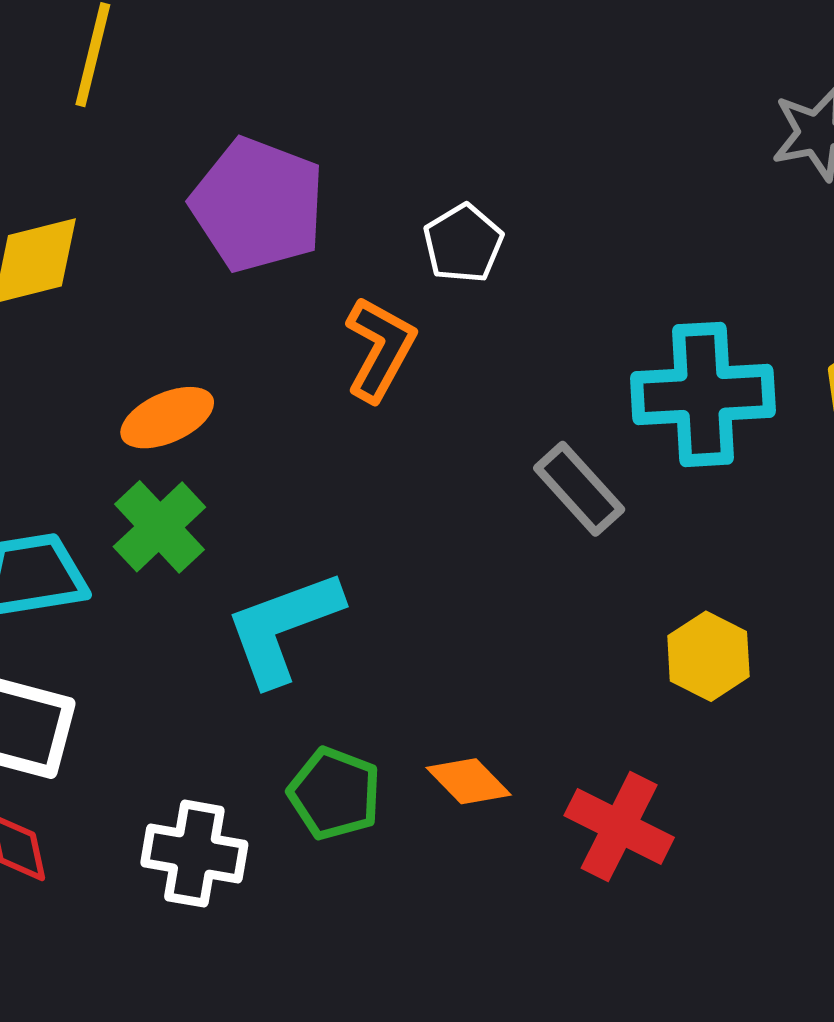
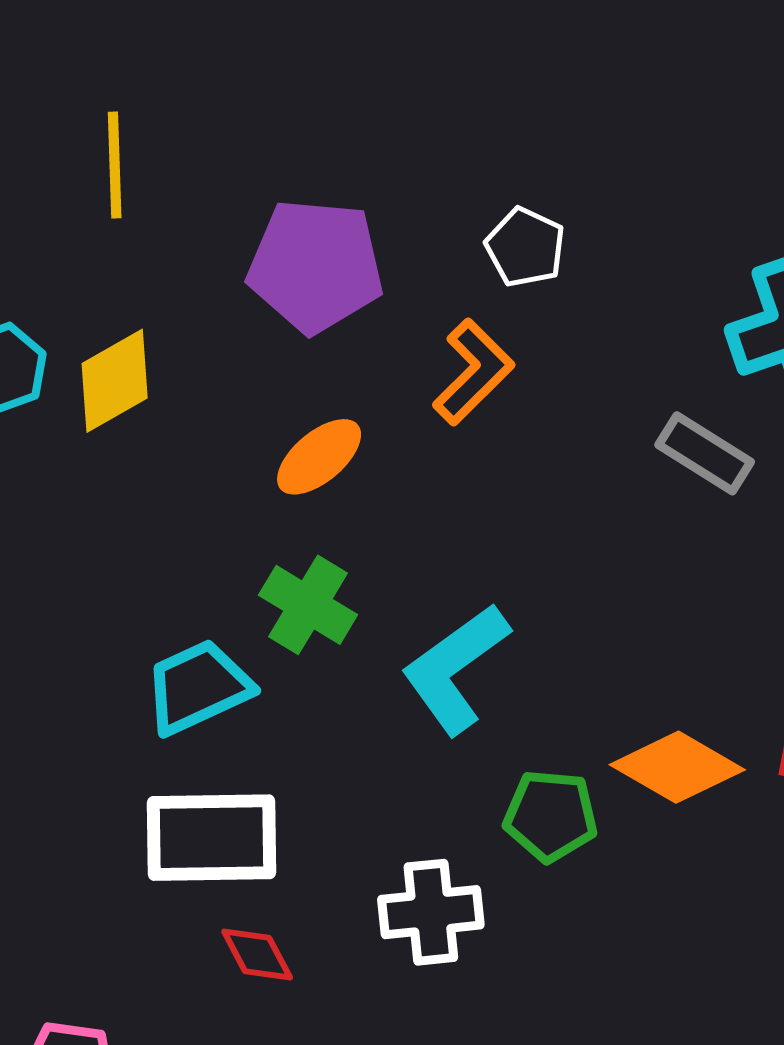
orange L-shape: (380, 349) -> (473, 372), turned 32
orange ellipse: (167, 418) -> (319, 457), moved
orange diamond: (469, 781) -> (677, 767), size x1.5

